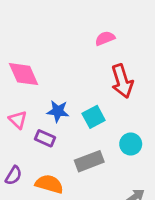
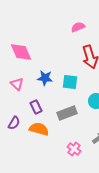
cyan square: (94, 117) -> (70, 82), turned 35
purple rectangle: (45, 138) -> (36, 107), moved, turned 40

